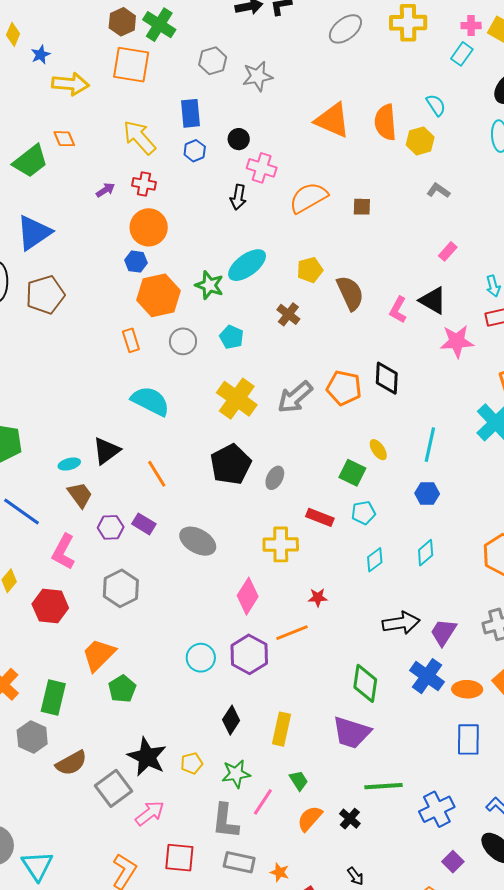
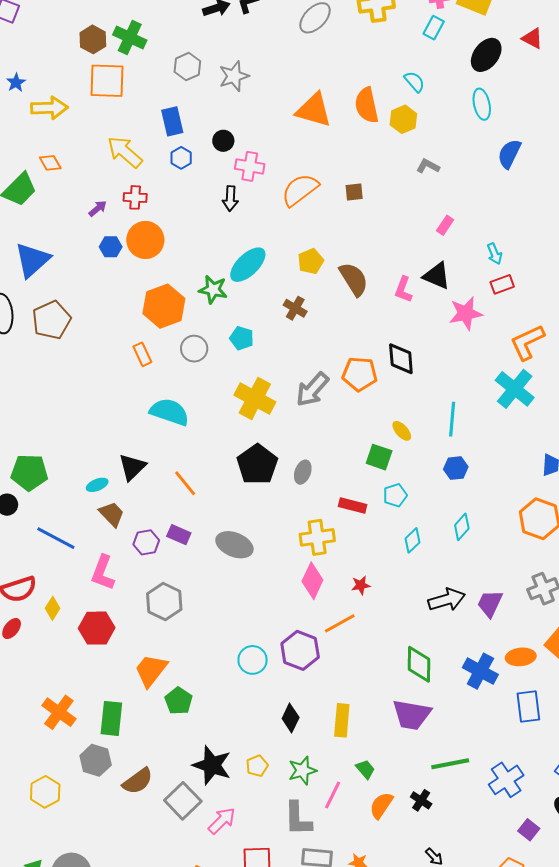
blue hexagon: (136, 262) -> (111, 247), moved
pink diamond: (248, 596) -> (312, 581), moved
blue cross: (427, 676) -> (480, 671), moved

